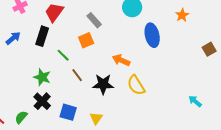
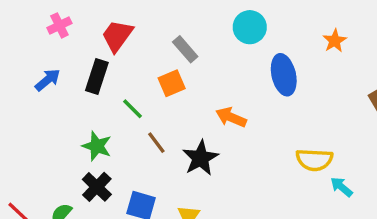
black star: (103, 84) -> (200, 158), turned -30
yellow semicircle: (136, 85) -> (314, 160), moved, turned -55
cyan arrow: (195, 101) -> (341, 187), moved

